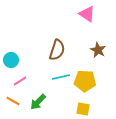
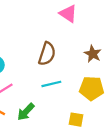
pink triangle: (87, 14) -> (68, 14), moved
yellow pentagon: (85, 81) -> (92, 88), moved

